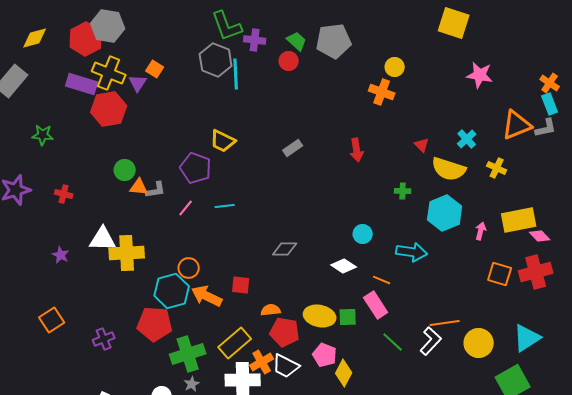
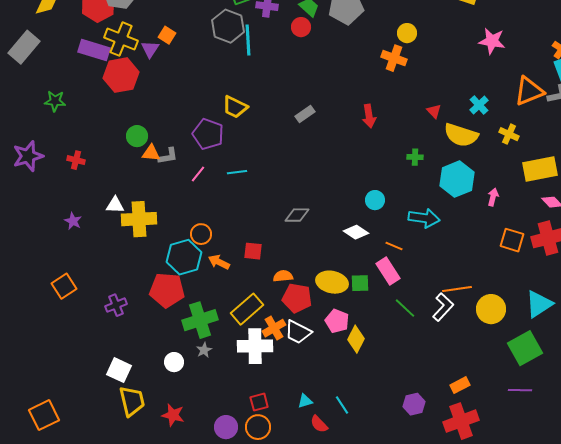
yellow rectangle: (519, 220) -> (540, 169), moved
white triangle: (103, 239) -> (115, 205), size x0.7
orange arrow: (207, 296) -> (219, 262), size x0.7

